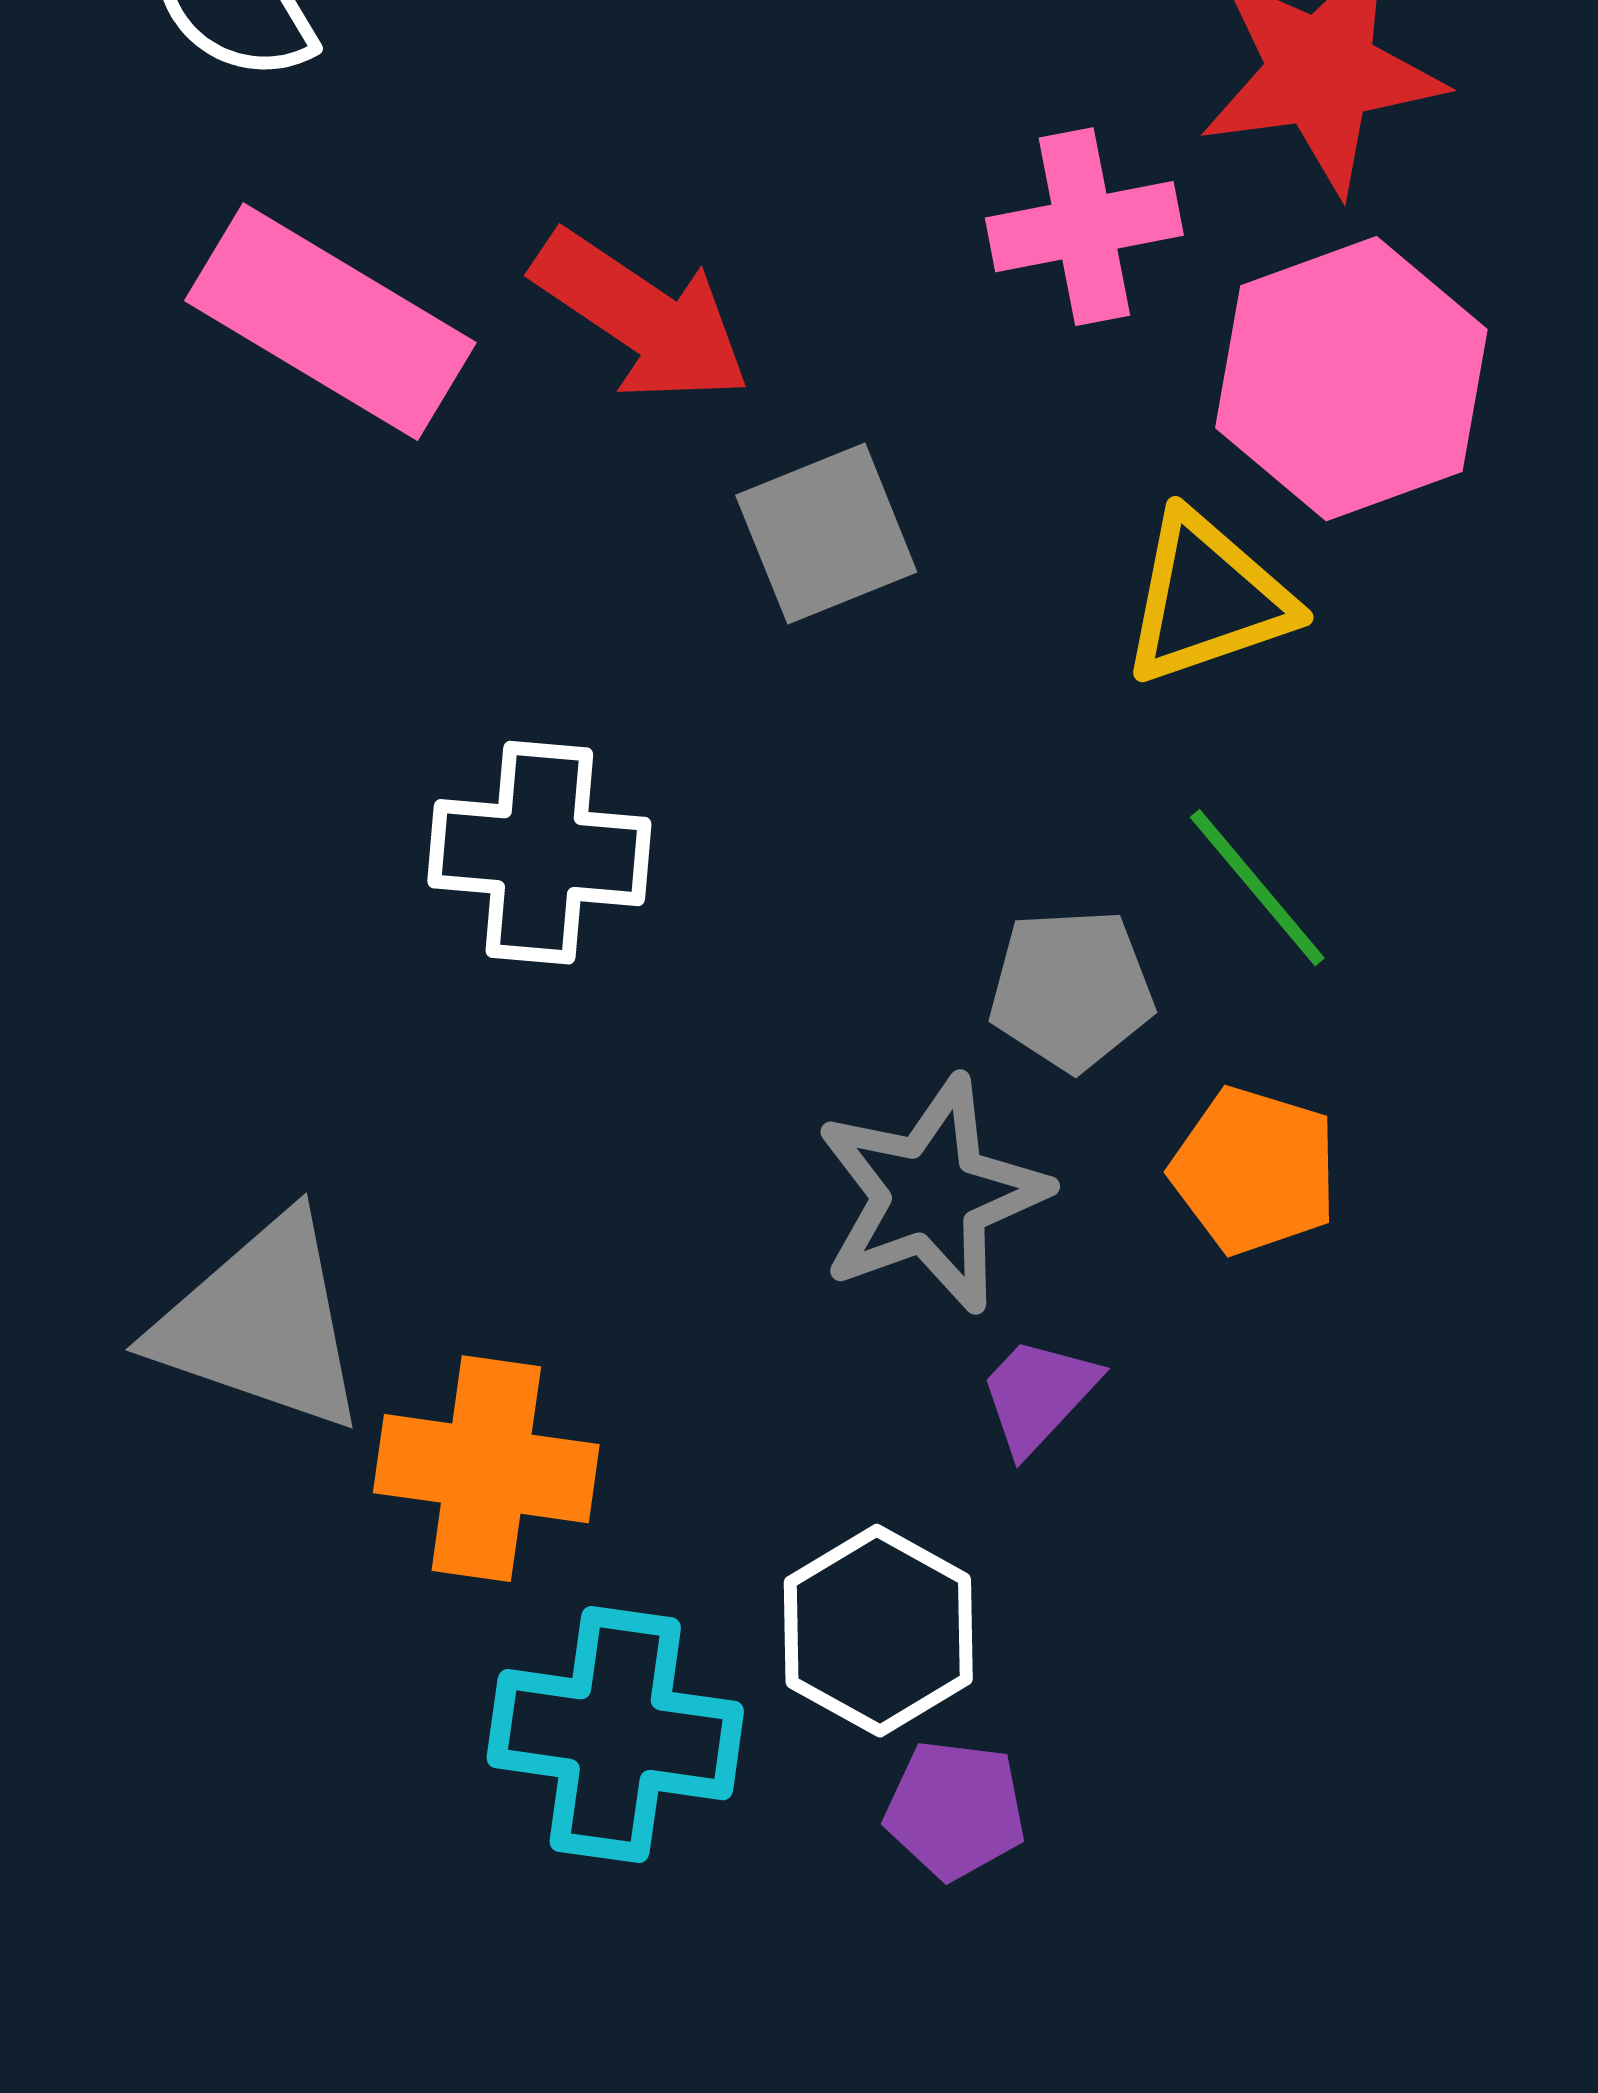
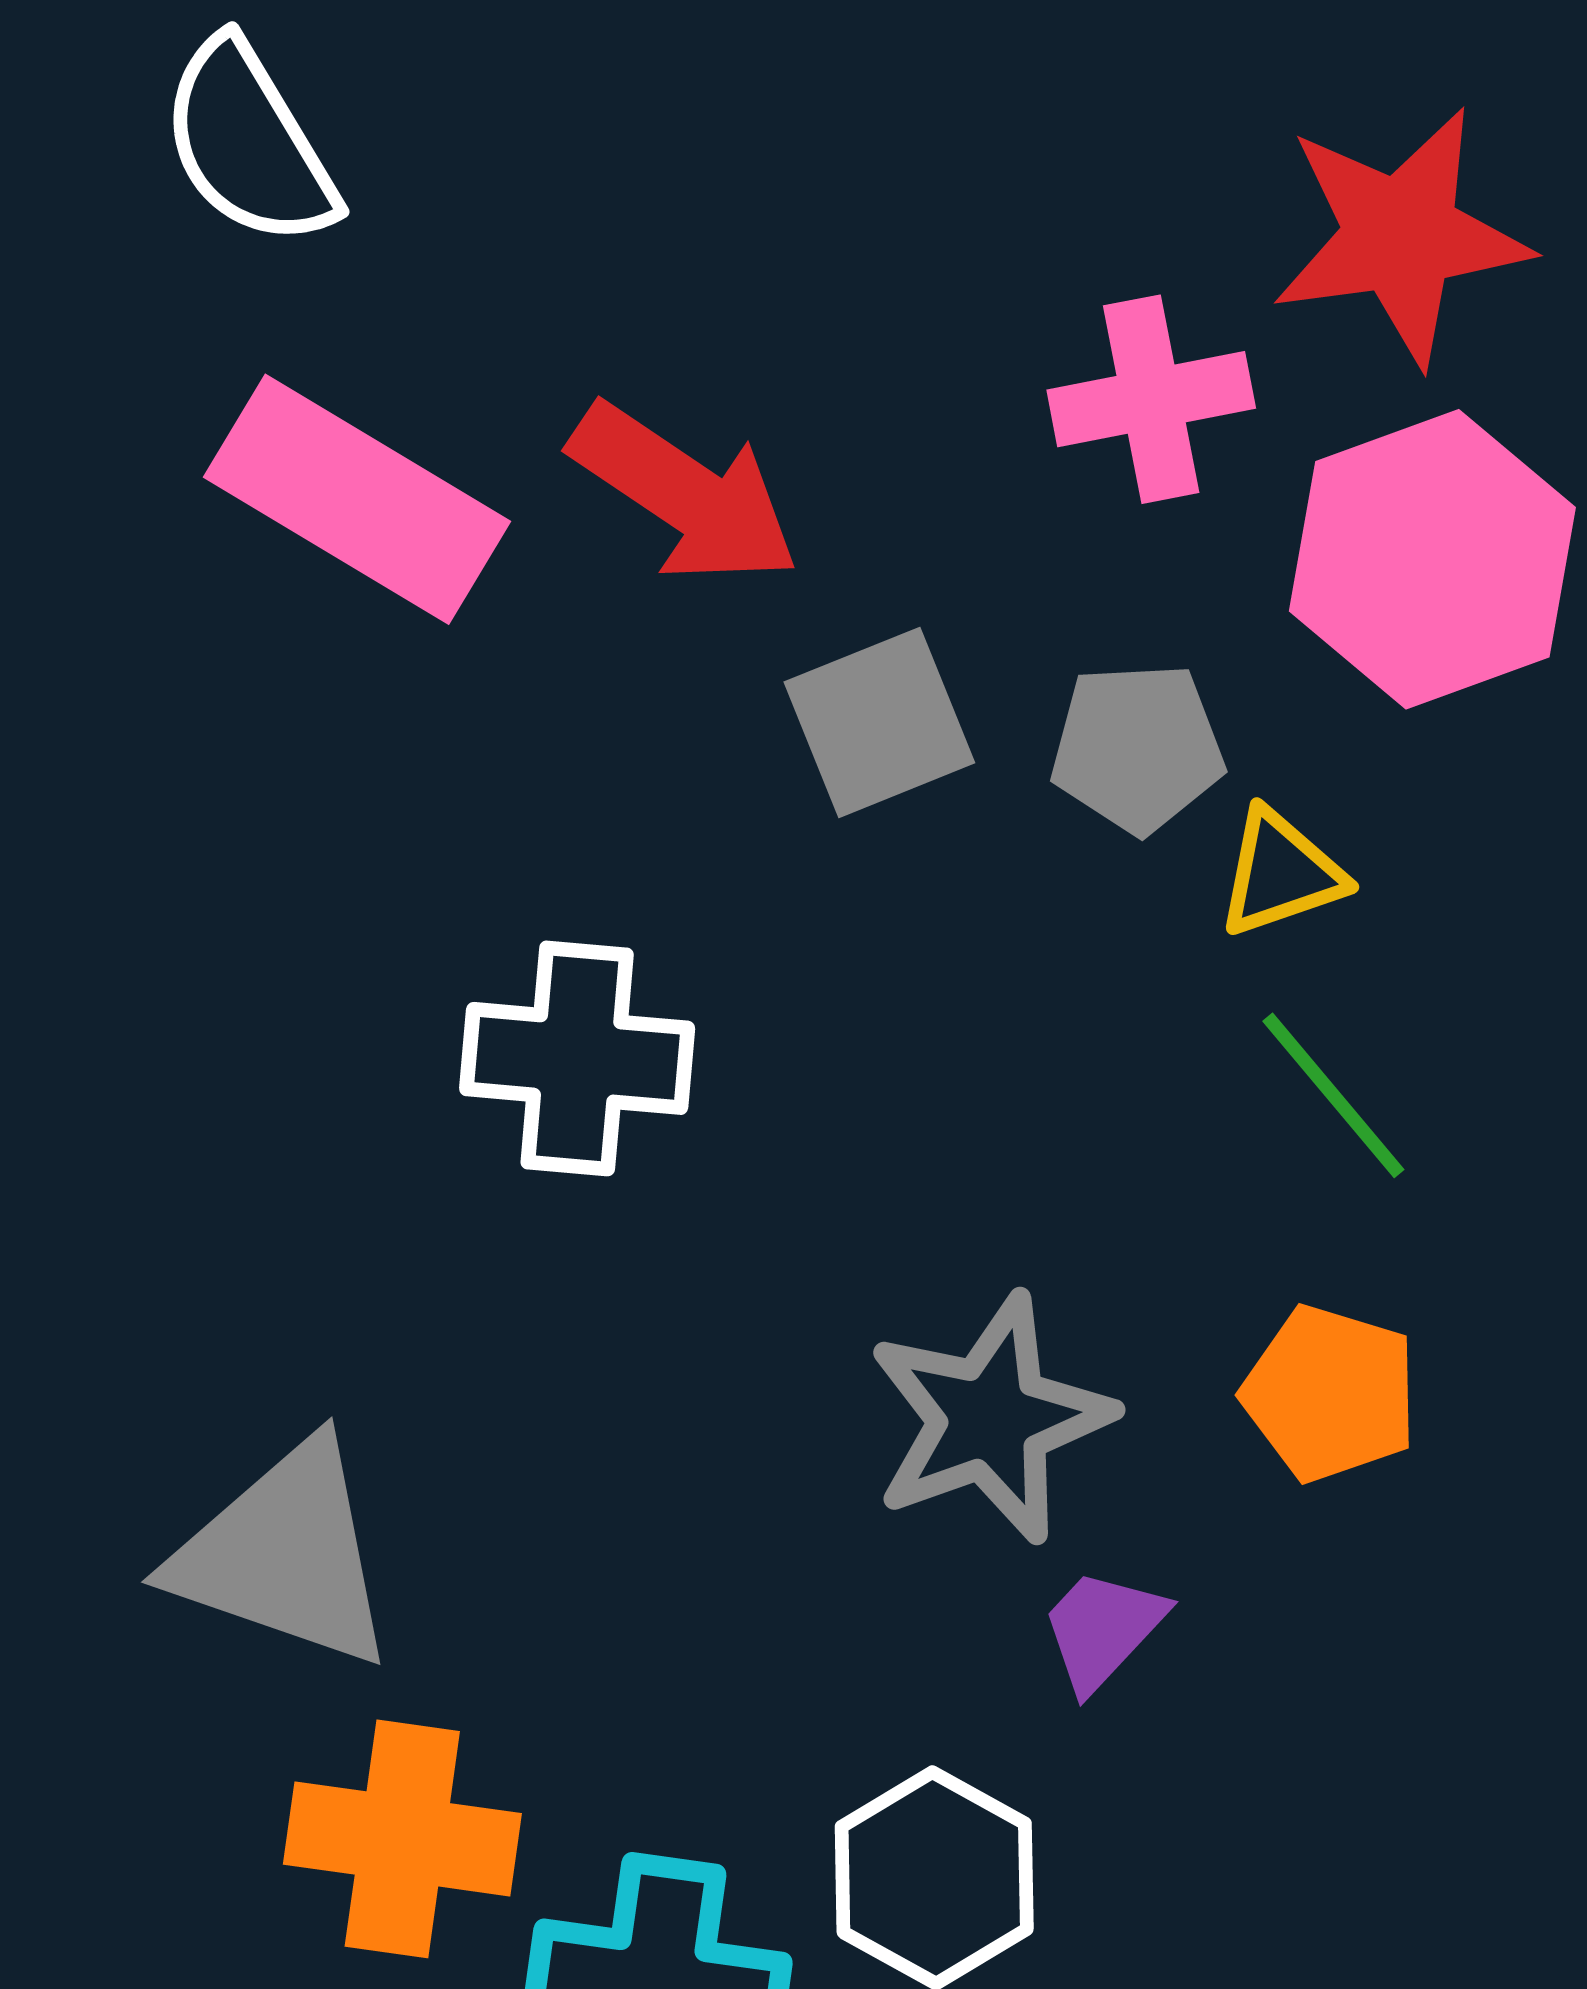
yellow triangle: (1207, 599) -> (1281, 873), moved, size x0.7
gray pentagon: (1071, 990) -> (1137, 748), moved
orange cross: (486, 1469) -> (402, 1839), moved

